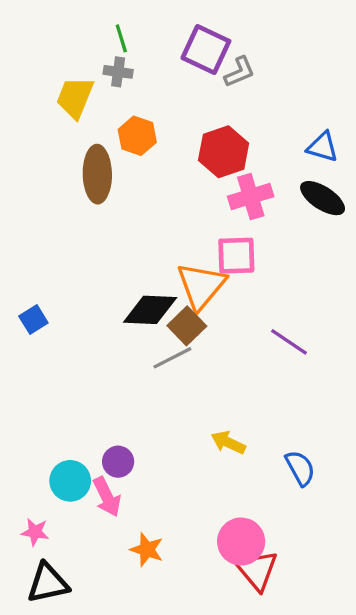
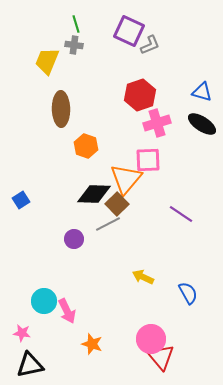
orange hexagon: (137, 136) -> (86, 146), moved
purple circle: (118, 462) -> (74, 239), moved

